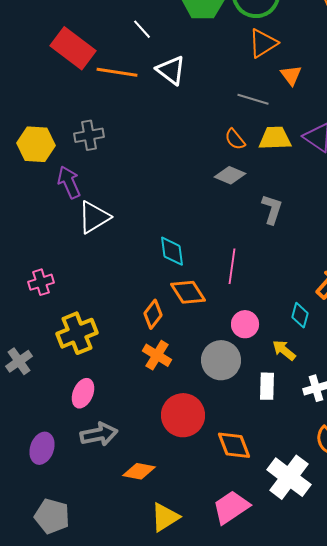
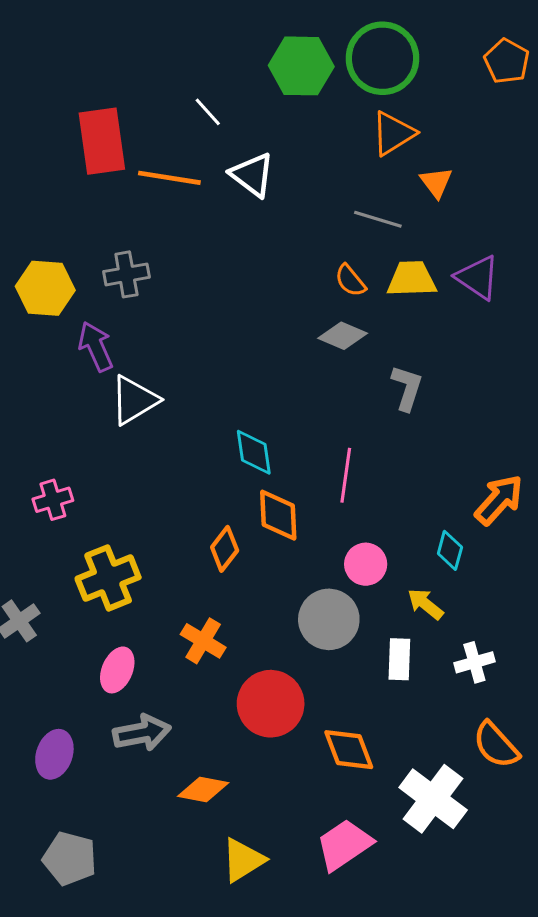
red rectangle: (73, 48) -> (102, 141), turned 45
orange diamond: (188, 292) -> (278, 515), turned 30
orange cross: (157, 355) -> (203, 641), moved

